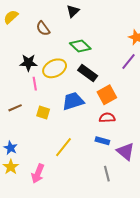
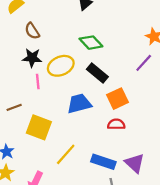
brown semicircle: (43, 28) -> (32, 31), moved
yellow square: (43, 112) -> (39, 127), moved, size x1.6
blue rectangle: (102, 141) -> (103, 162), moved, size x1.5

